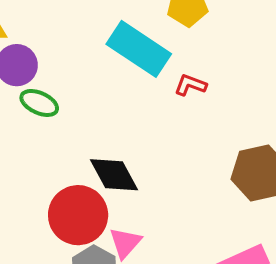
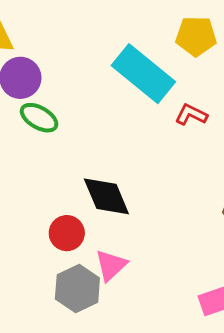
red circle: (78, 215) -> (67, 233), size x0.6

